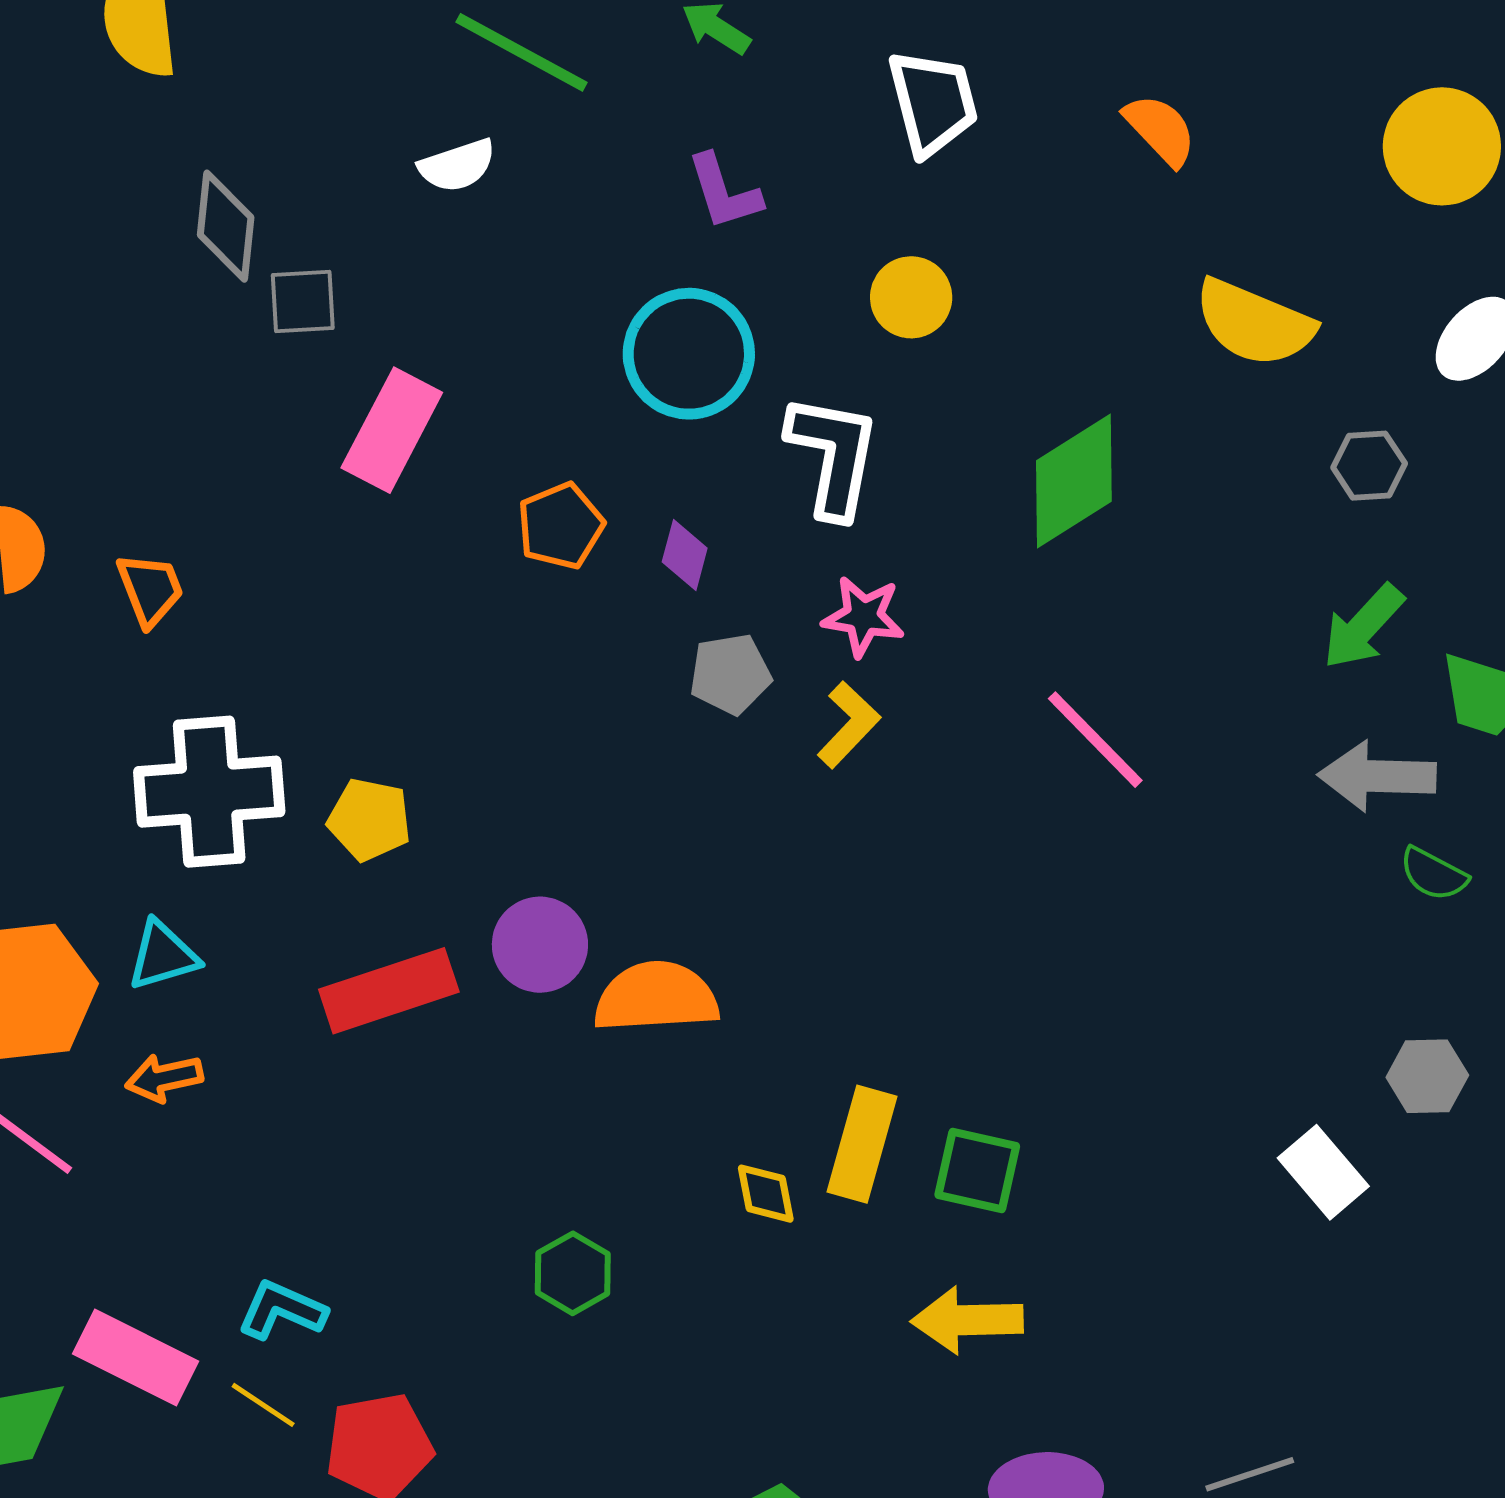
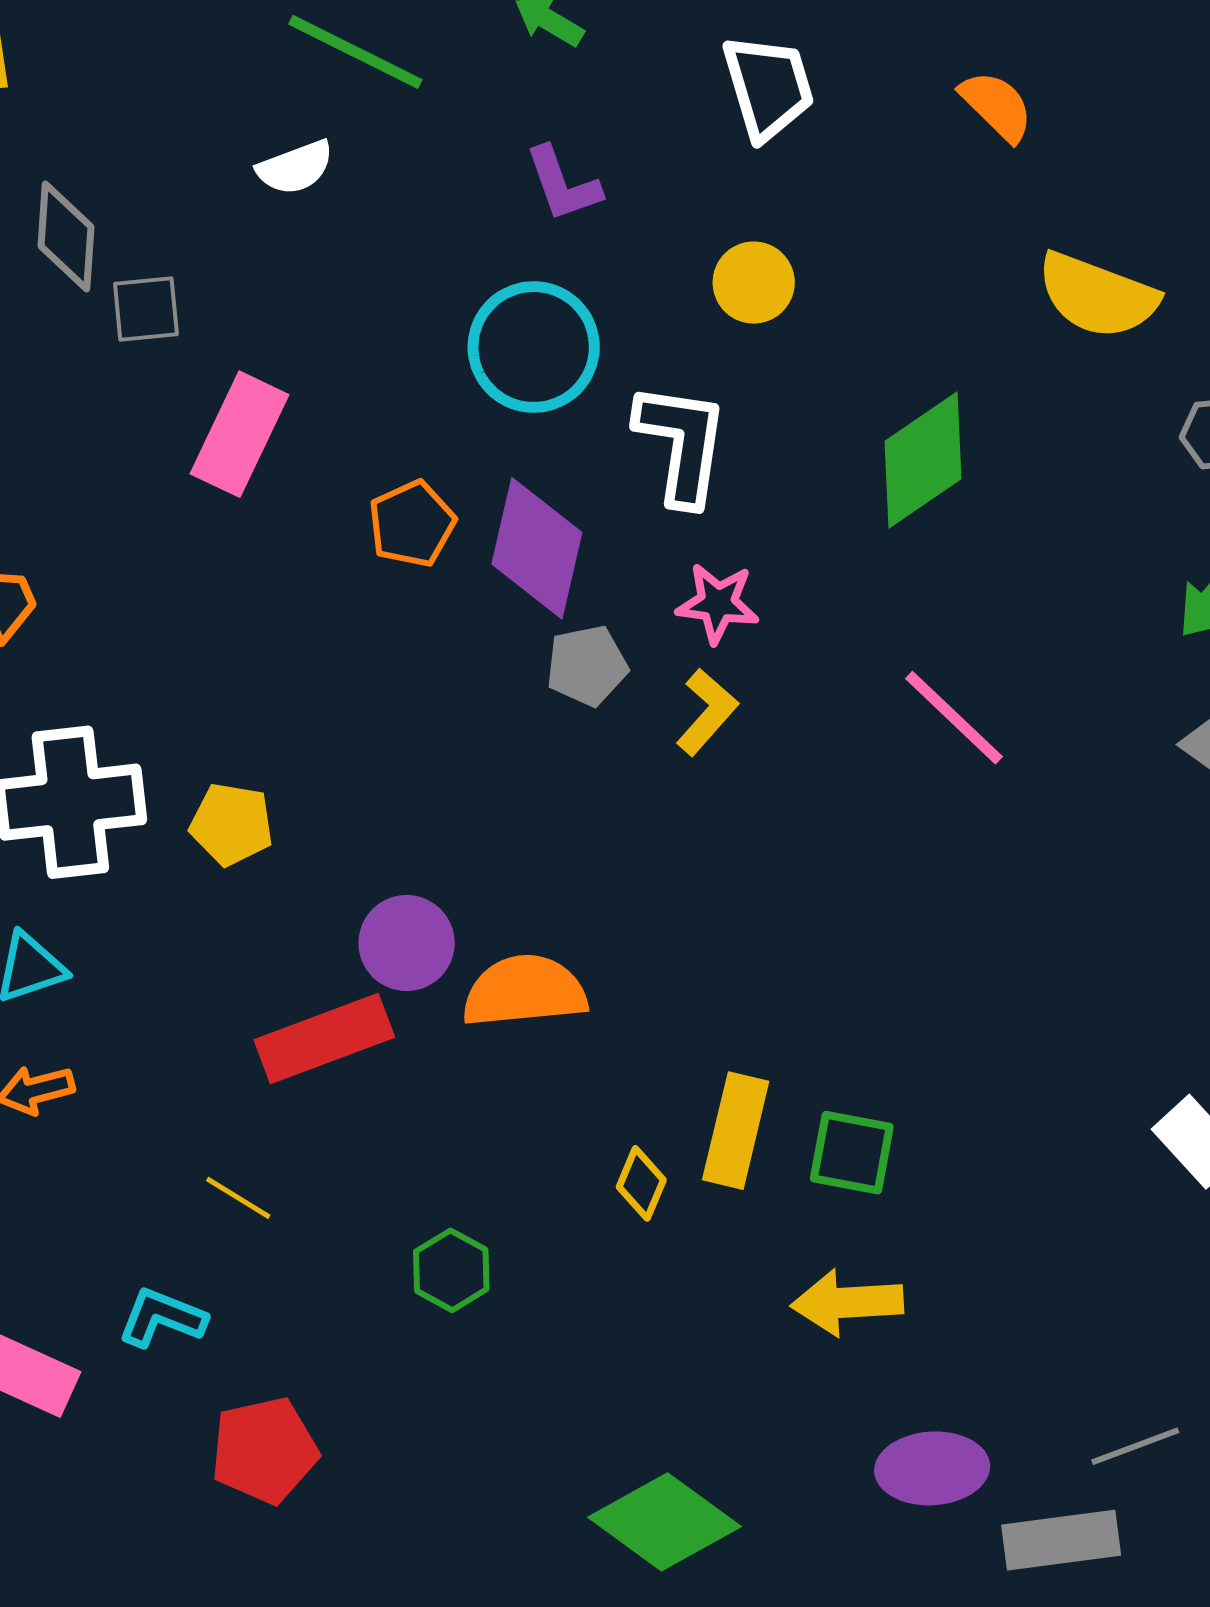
purple diamond: (685, 555) -> (537, 548), size x2.0
red rectangle: (389, 991) -> (324, 1039), moved
yellow diamond: (766, 1194) -> (641, 1183), turned 36
yellow line: (263, 1405) -> (238, 1198), moved

